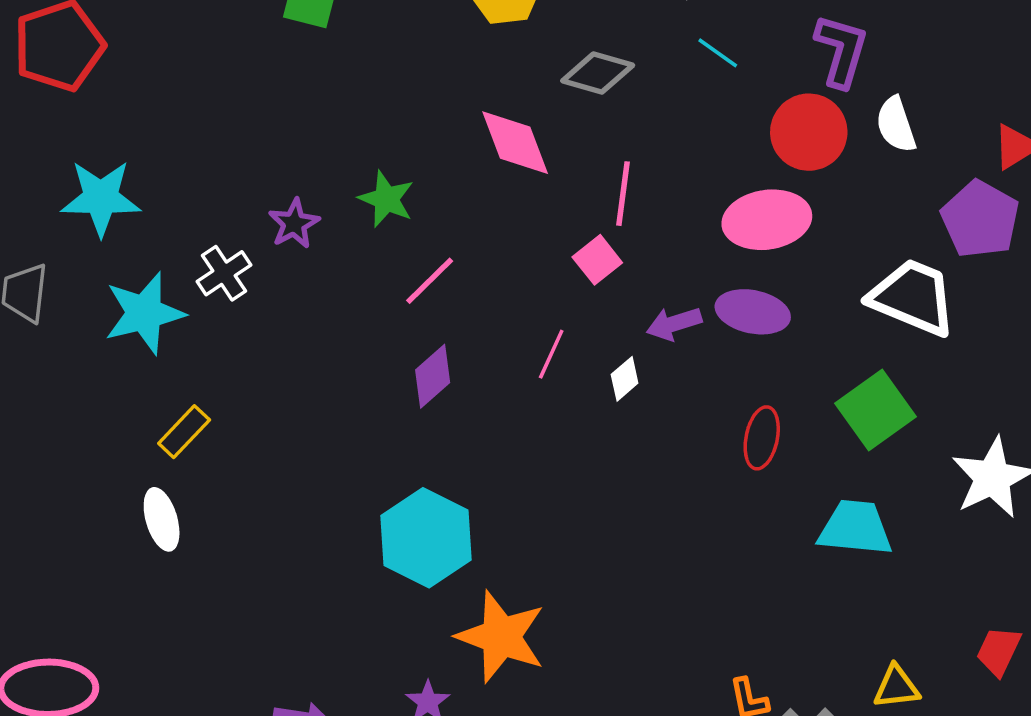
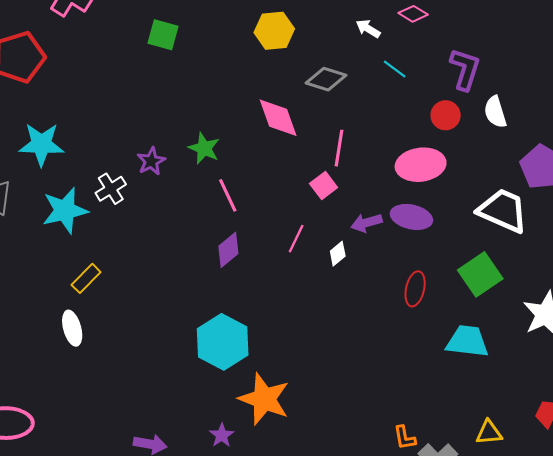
red circle: (809, 132) -> (446, 115), size x0.7
pink line: (430, 281) -> (228, 195), turned -72

